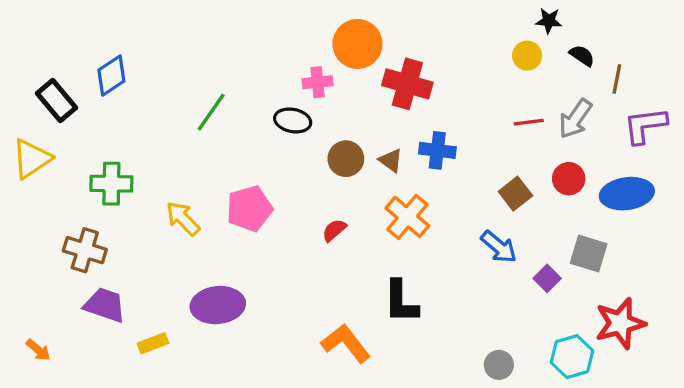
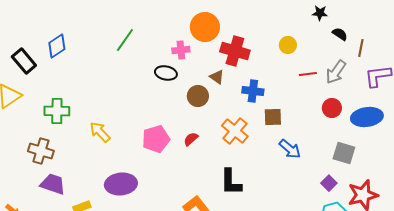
yellow circle: (527, 56) -> (288, 45), moved
green line: (211, 112) -> (125, 40), moved
brown triangle: (391, 160) -> (217, 77), moved
brown square: (515, 194) -> (273, 117), moved, turned 36
pink pentagon: (249, 209) -> (156, 139), moved
purple square: (547, 278) -> (329, 183), moved

